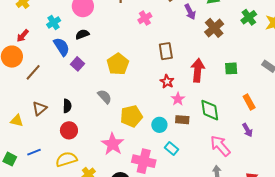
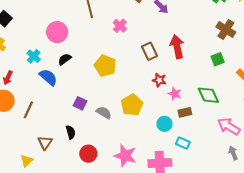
brown cross: (214, 28) -> (226, 30), moved
purple square: (78, 64) -> (80, 103), moved
yellow pentagon: (118, 64) -> (105, 66), moved
green square: (231, 68) -> (218, 59), moved
red arrow: (198, 70) -> (177, 47), moved
yellow pentagon: (131, 116) -> (132, 105), moved
yellow triangle: (17, 121) -> (27, 161), turned -40
red circle: (69, 130) -> (88, 154), moved

